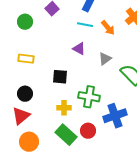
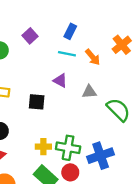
gray triangle: (105, 59) -> (89, 92), turned 32
black square: (60, 77) -> (37, 102), moved
green cross: (89, 97) -> (68, 148), moved

